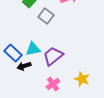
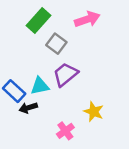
purple trapezoid: (53, 56) -> (65, 74), moved
yellow star: (82, 79) -> (94, 112), moved

